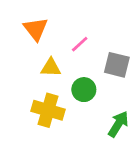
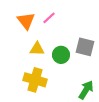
pink line: (80, 44) -> (49, 18), moved
green circle: (84, 90) -> (61, 55), moved

